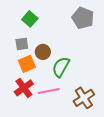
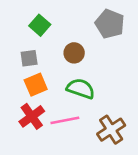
brown circle: (43, 52) -> (74, 53), moved
green semicircle: (61, 67) -> (81, 89), turned 80

